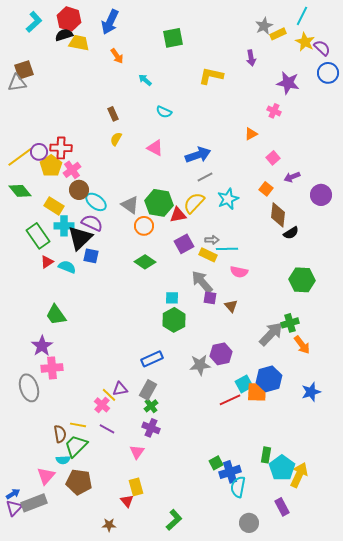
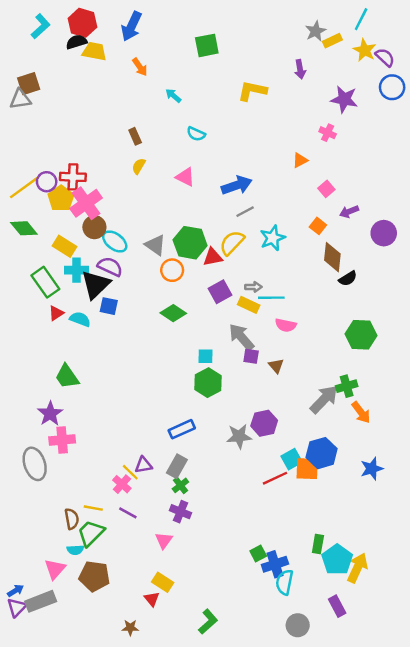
pink cross: (72, 170) -> (86, 203), size x1.5
yellow rectangle: (136, 487) -> (163, 582), turned -42

